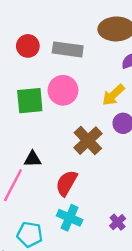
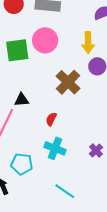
yellow arrow: (113, 95) -> (88, 43), turned -45
red semicircle: (66, 183) -> (51, 119), size x0.6

